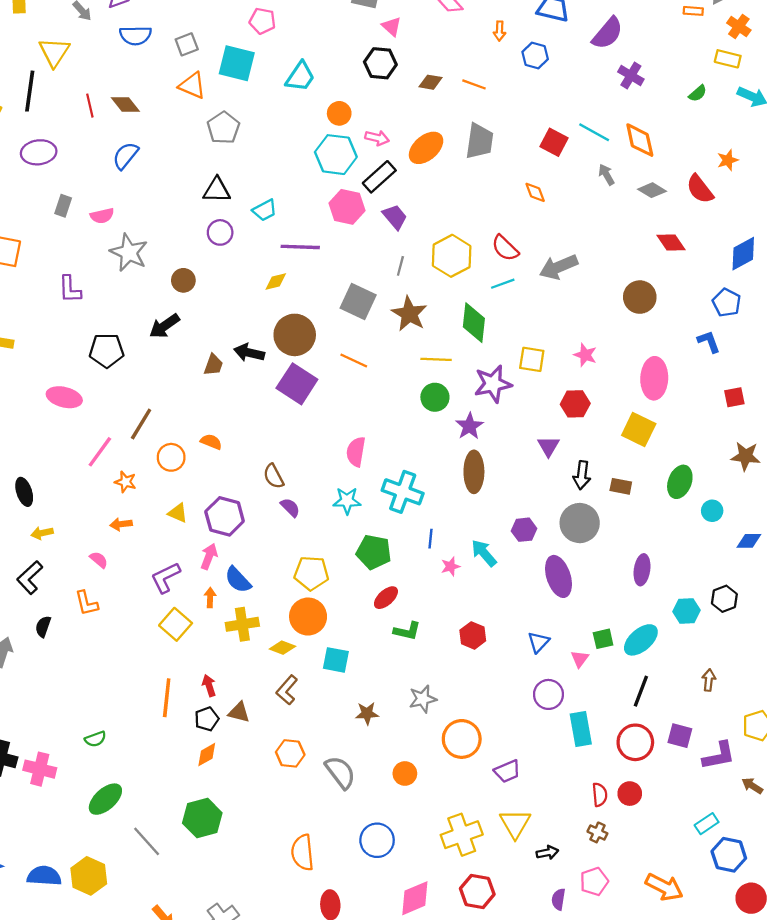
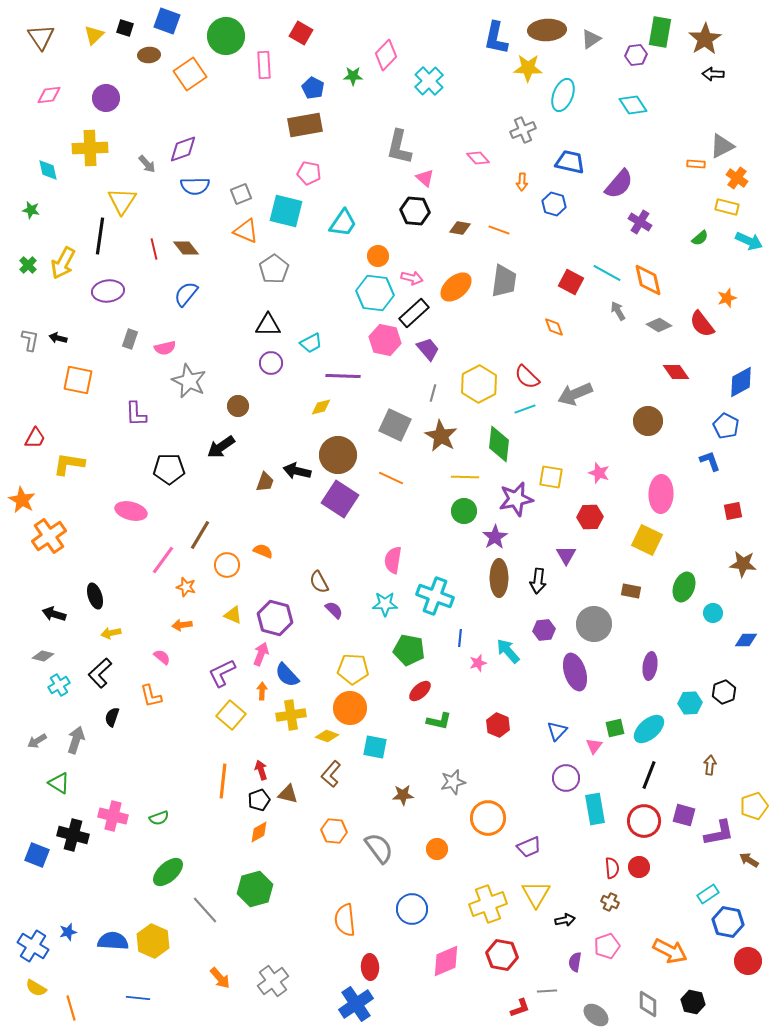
black arrow: (582, 475) -> (538, 581), moved
pink cross: (40, 769) -> (113, 816), moved

